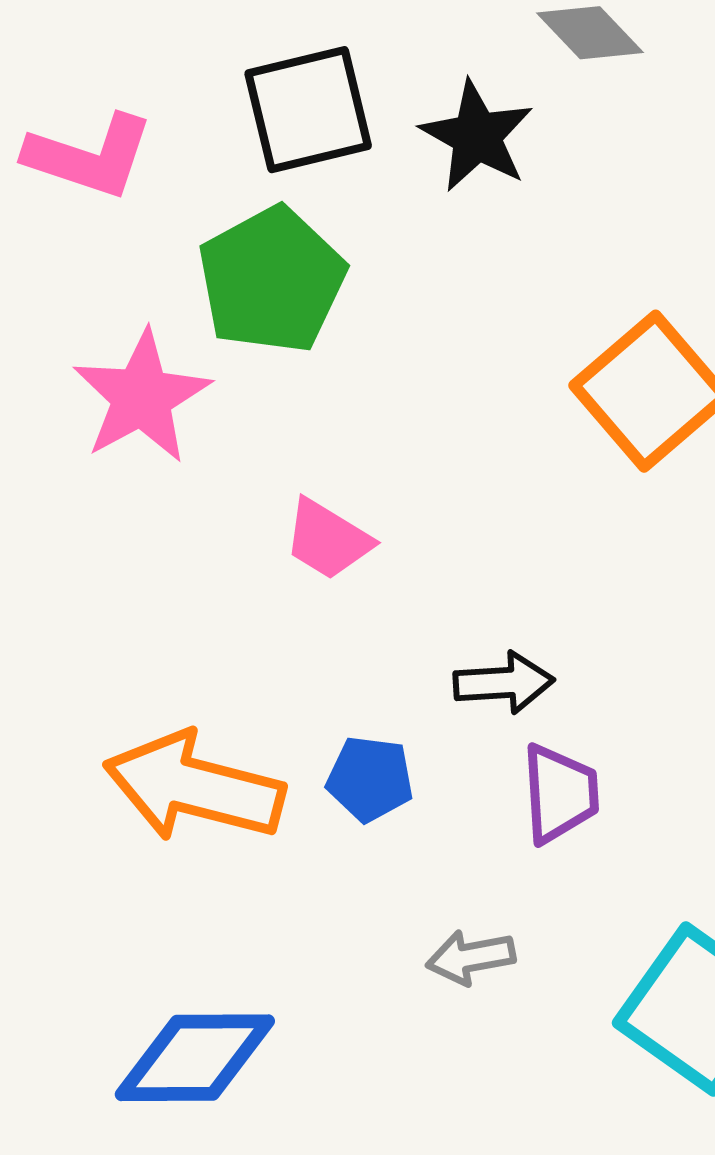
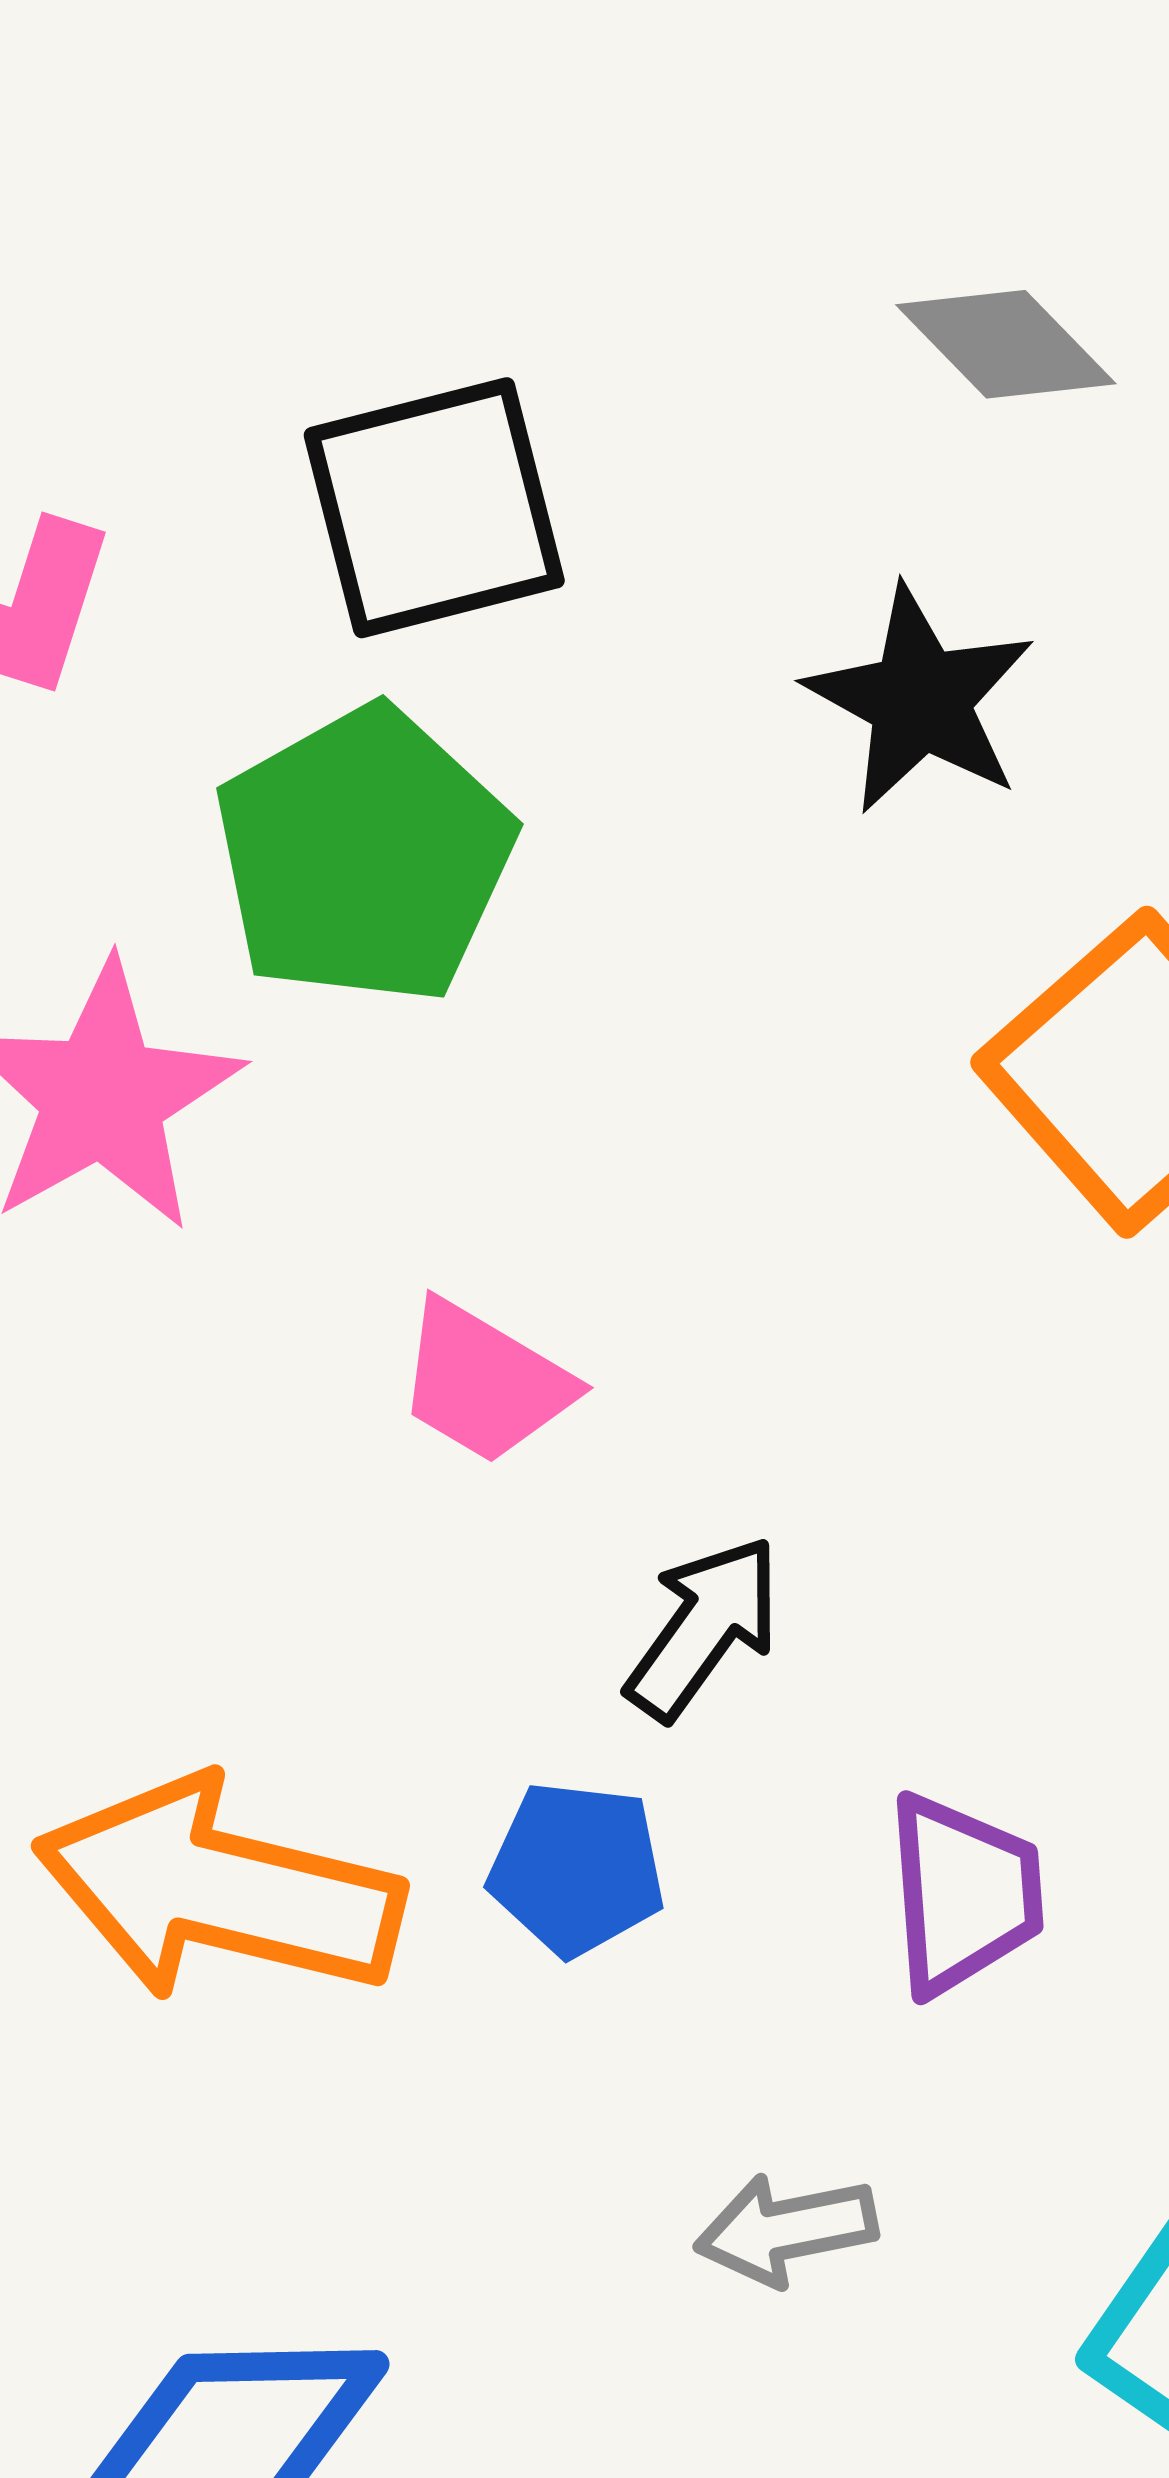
black star: (477, 136) -> (920, 700), moved
black arrow: (504, 683) -> (704, 1628), moved, turned -50

